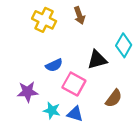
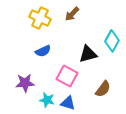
brown arrow: (79, 15) -> (72, 14), turned 63
blue semicircle: (54, 65) -> (43, 51), moved

